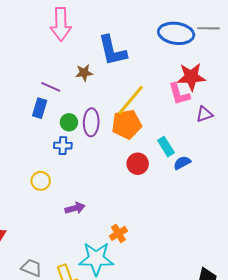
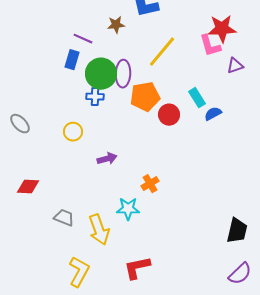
green circle: (69, 122) -> (101, 74), size x1.8
orange pentagon: (127, 124) -> (145, 97), moved
cyan star: (96, 259) -> (128, 209), size x0.7

